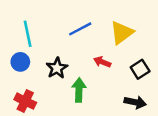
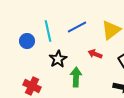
cyan line: (28, 34) -> (48, 31), moved
blue circle: (20, 62) -> (27, 41), moved

